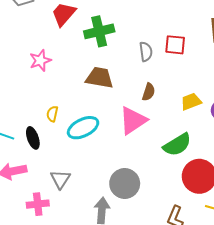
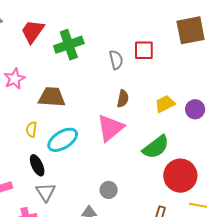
brown trapezoid: (99, 78) -> (52, 97), moved
black ellipse: (33, 138) -> (37, 165), moved
gray circle: (125, 184) -> (109, 190), size x0.6

